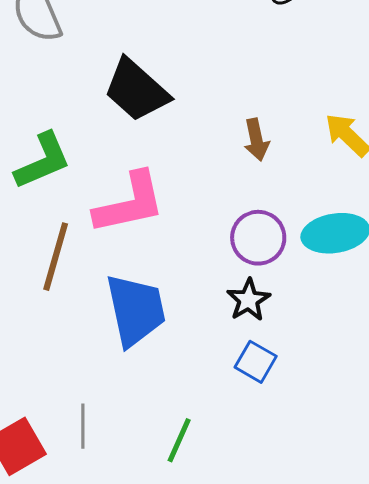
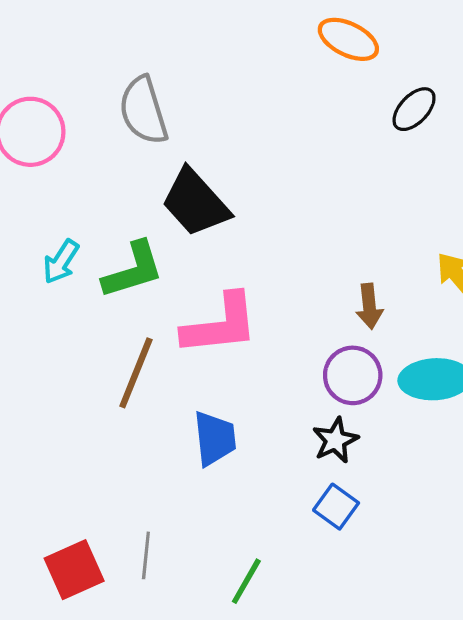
black trapezoid: (136, 90) -> (195, 203), moved
brown arrow: (256, 140) -> (369, 306), moved
blue trapezoid: (136, 310) -> (215, 438), size x0.7

